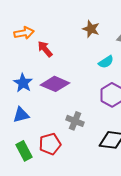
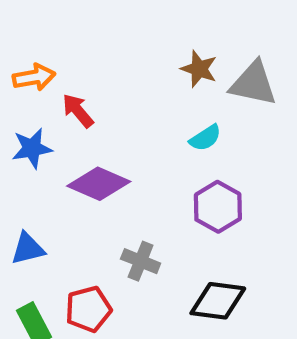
brown star: (91, 29) -> (199, 69), moved
blue star: (23, 83) -> (32, 148), moved, turned 30

